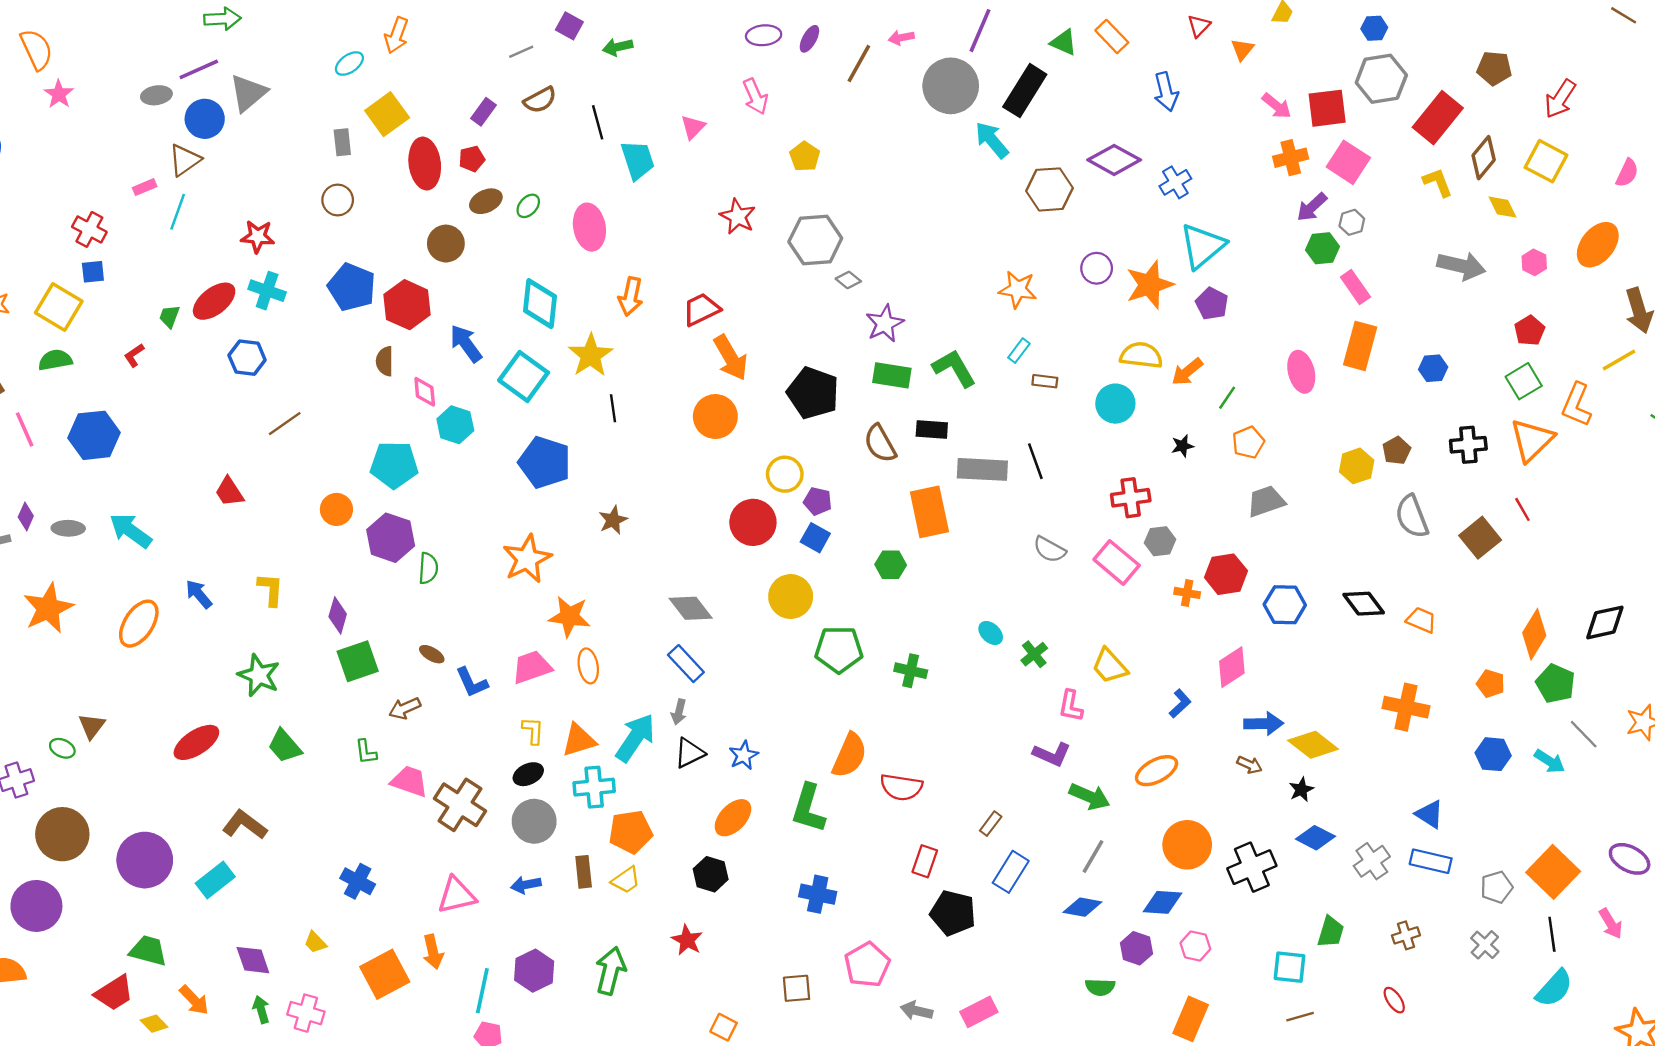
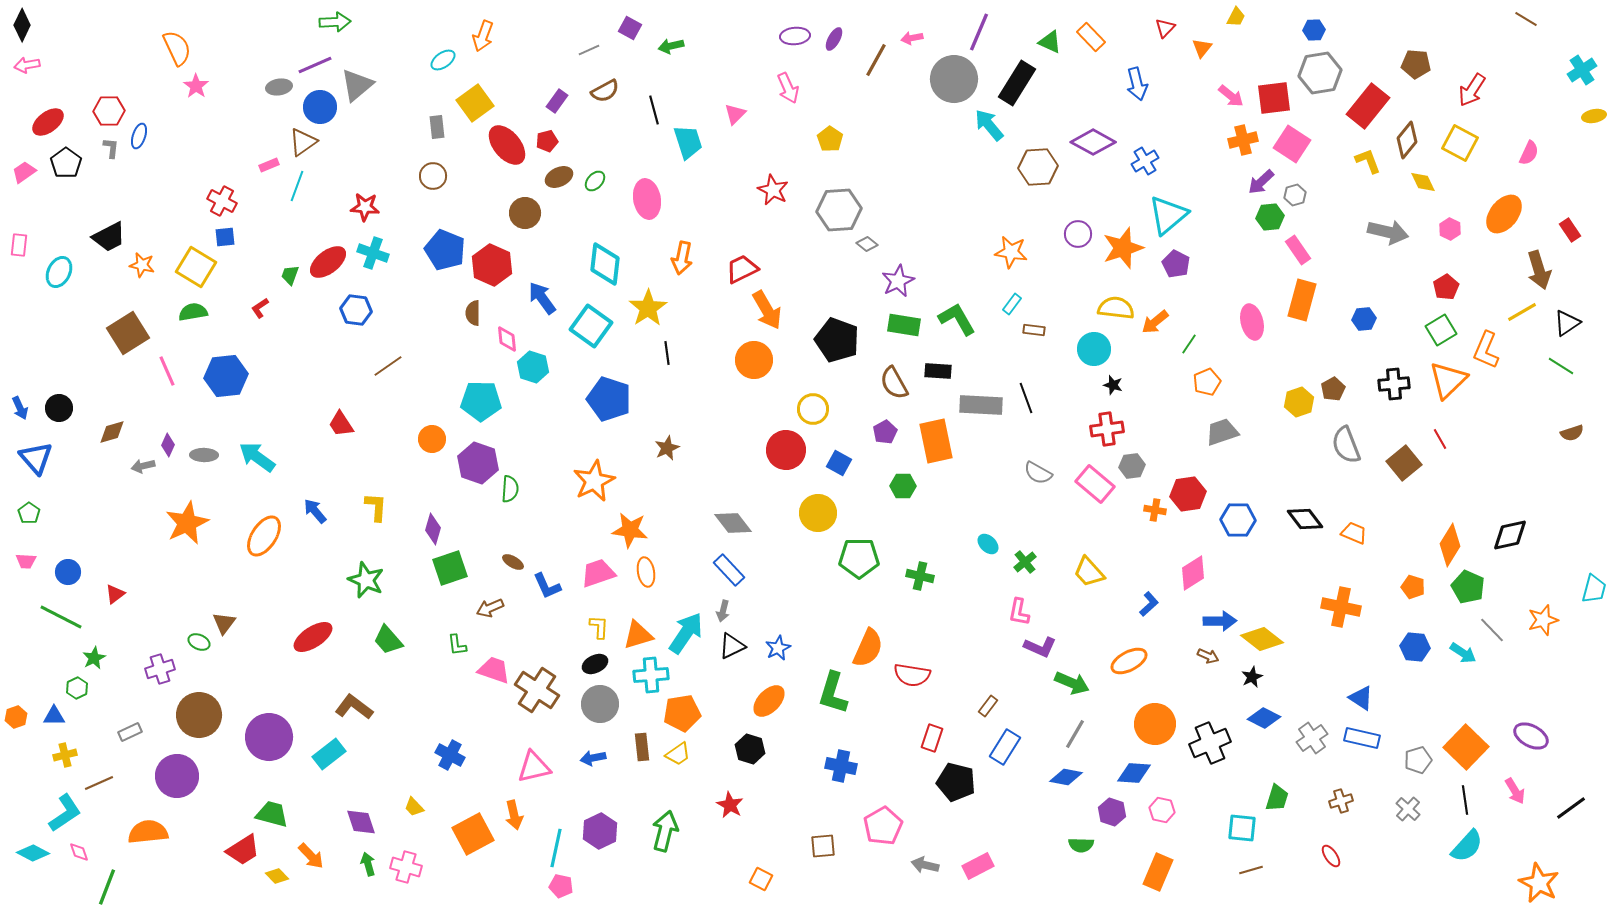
red ellipse: (425, 164) -> (507, 145), turned -33
black star: (1182, 446) -> (1113, 385), moved, turned 30
purple pentagon: (818, 501) -> (885, 432), moved, turned 30
pink L-shape: (1071, 706) -> (1019, 612), moved

